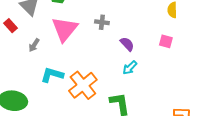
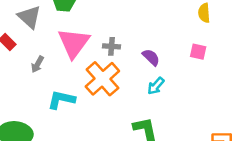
gray cross: (102, 22) -> (111, 46), moved
orange cross: (83, 85) -> (102, 79), moved

